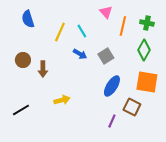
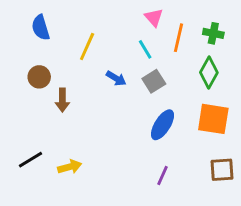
cyan line: (82, 31) -> (145, 49), moved
brown circle: (23, 60) -> (39, 77), moved
yellow arrow: (62, 100) -> (70, 167), moved
brown square: (132, 107) -> (222, 170), moved, turned -30

